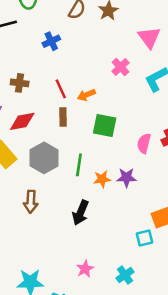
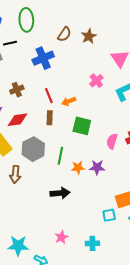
blue cross: (51, 41) -> (43, 58), size x1.5
brown cross: (20, 83) -> (17, 90), turned -32
brown arrow: (31, 202) -> (15, 174), moved
black arrow: (81, 213) -> (60, 193), turned -120
cyan cross: (125, 275) -> (92, 243), turned 32

